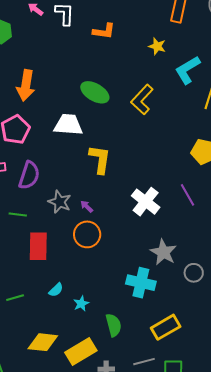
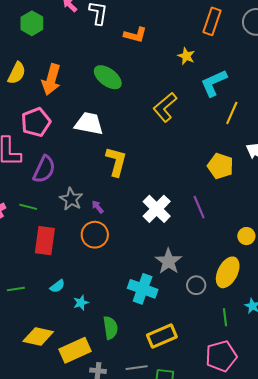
green ellipse: (95, 92) -> (108, 77), moved

